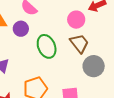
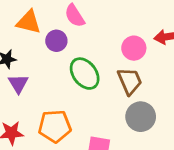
green ellipse: (47, 46) -> (85, 74), turned -30

